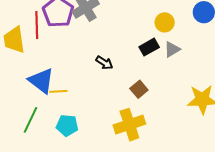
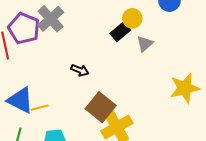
black rectangle: (149, 47) -> (120, 32), moved
brown square: (139, 89) -> (101, 107), moved, size x1.6

